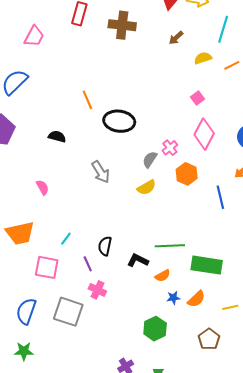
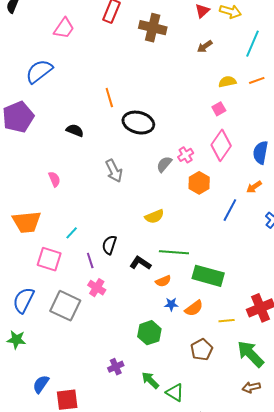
yellow semicircle: (203, 58) -> (227, 82), moved
yellow semicircle: (147, 187) -> (154, 216), moved
blue line: (220, 197) -> (230, 210), turned 35

